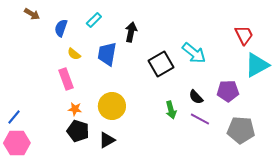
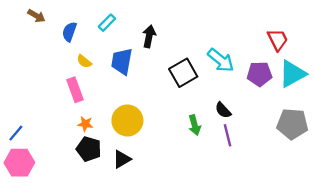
purple pentagon: (228, 91) -> (259, 74), moved
purple line: (200, 119) -> (228, 135), turned 48
gray pentagon: (241, 130) -> (292, 124), moved

